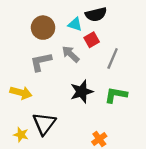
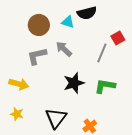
red square: (92, 40) -> (118, 38), moved
black triangle: (44, 124) -> (56, 118), moved
yellow star: (21, 135) -> (17, 114), moved

